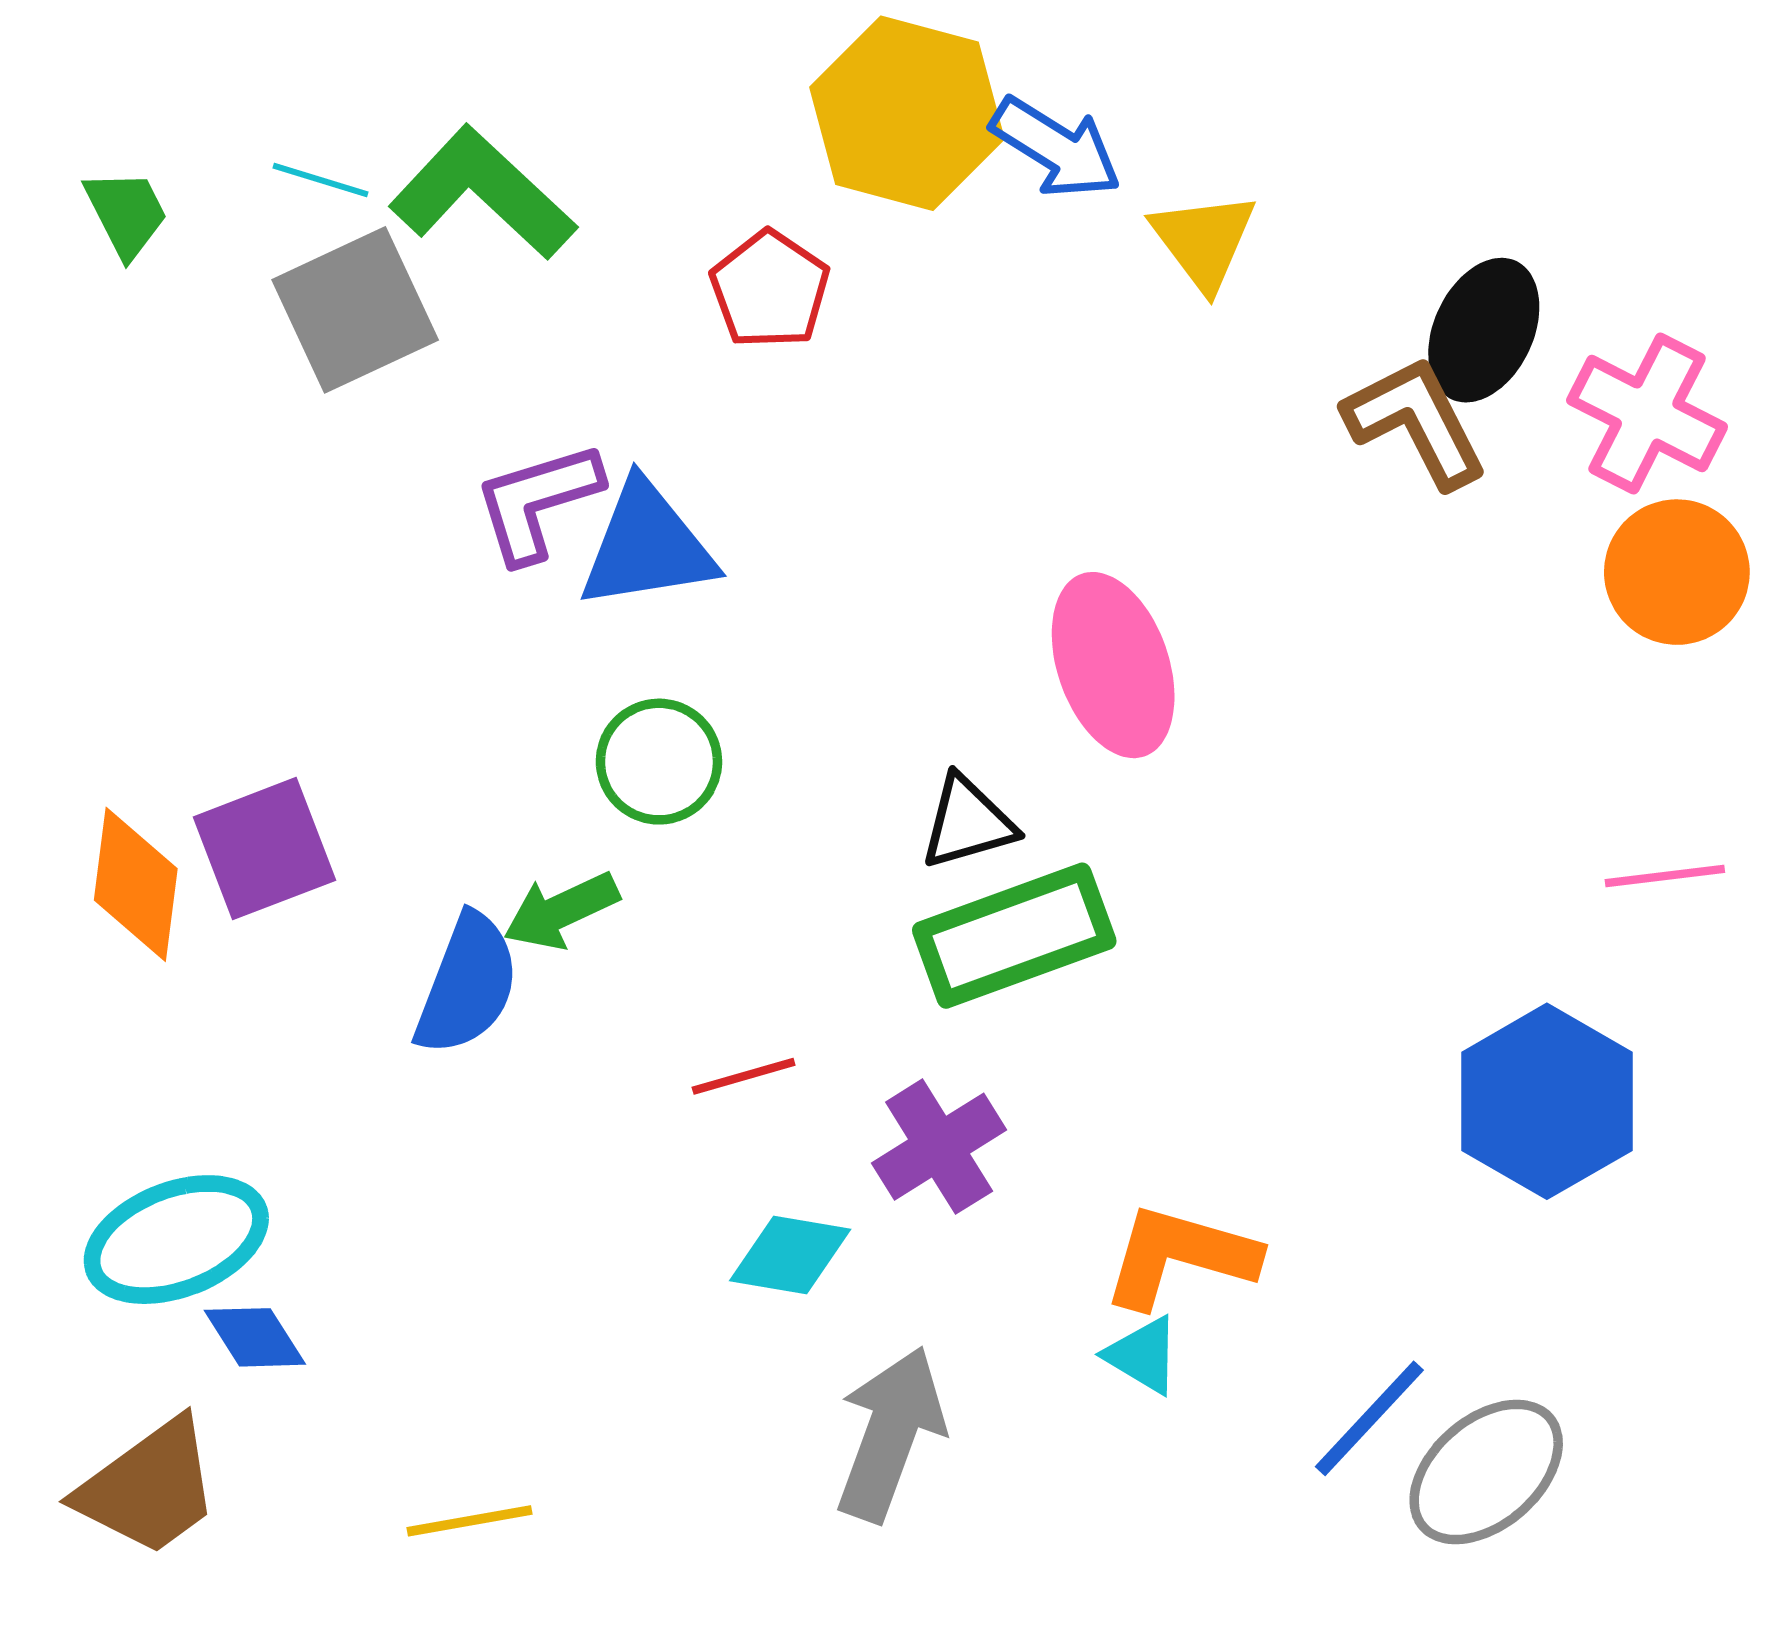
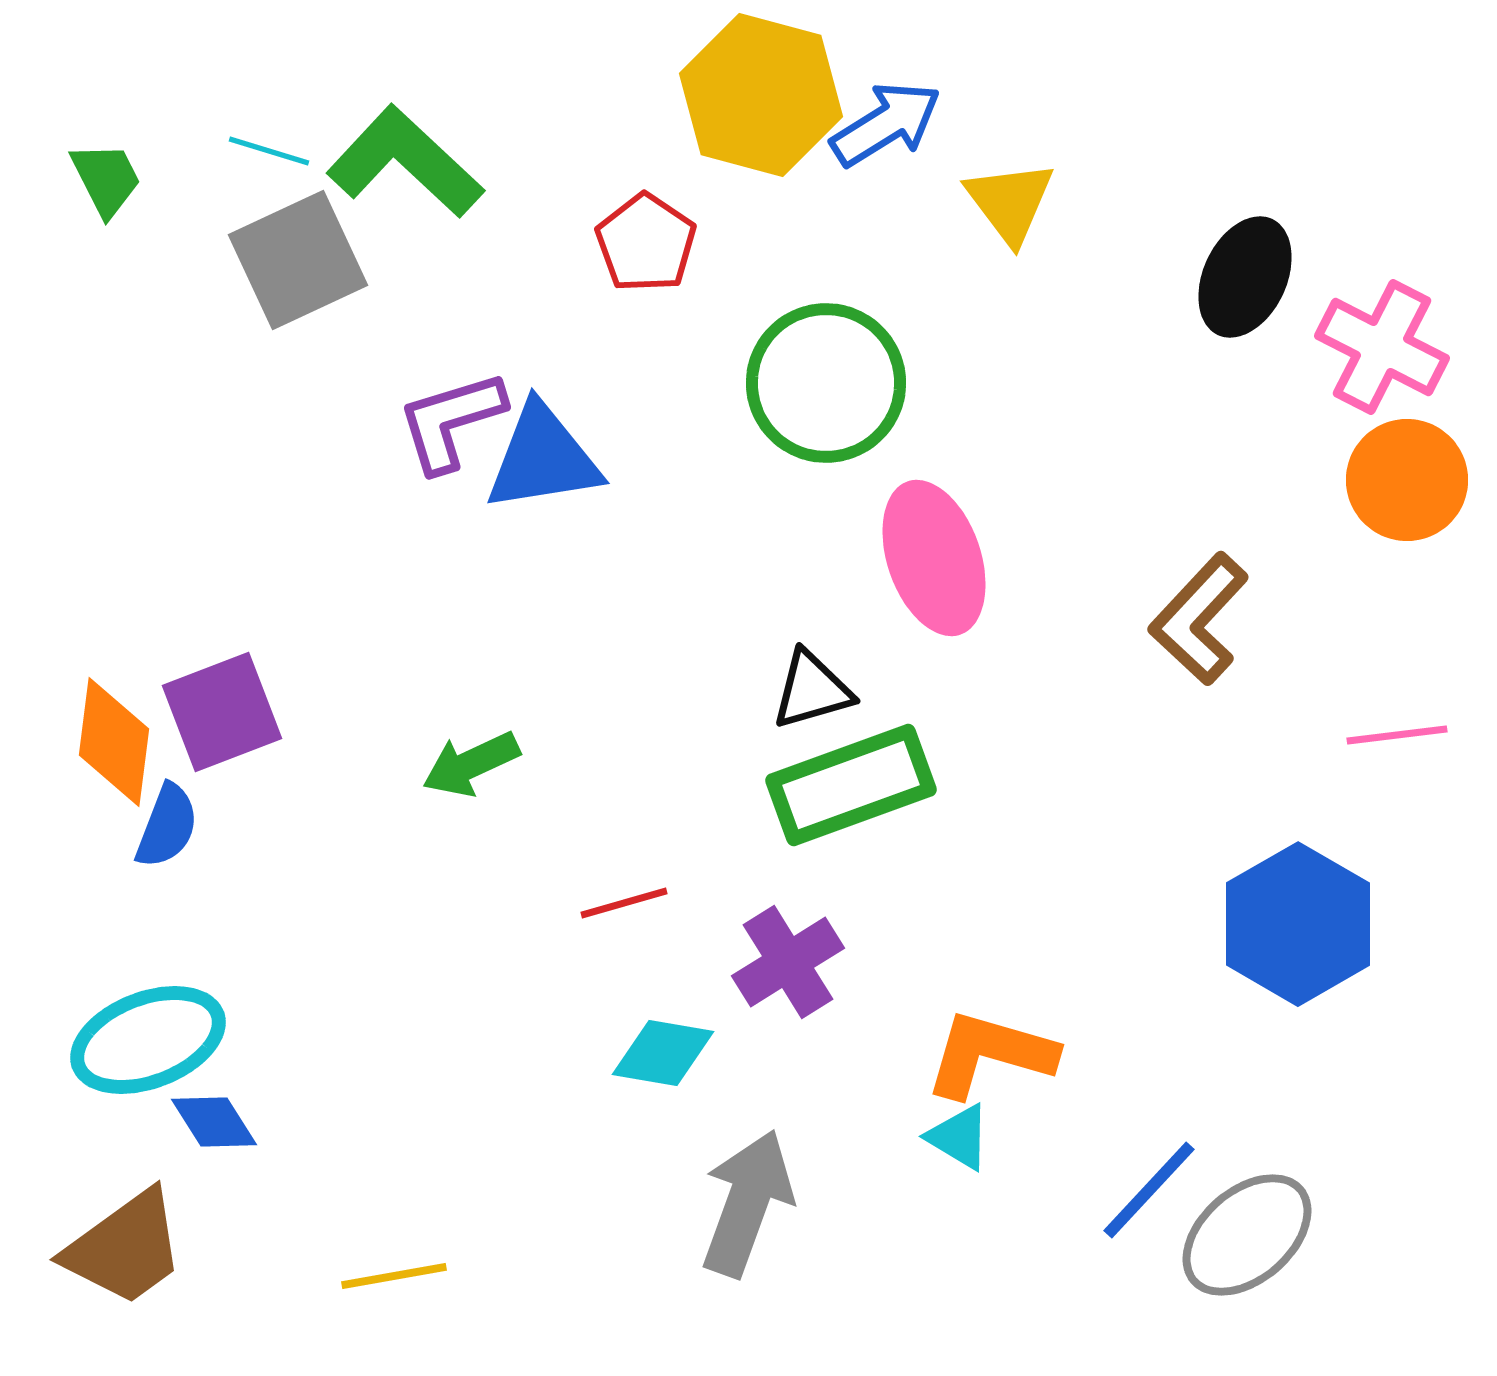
blue arrow: (1056, 148) -> (886, 124), turned -64
brown L-shape: (1416, 422) -> (1199, 619), moved, turned -110
green circle: (659, 762) -> (826, 383), moved, size x1.5
blue semicircle: (467, 984) -> (167, 826), moved, size x0.7

